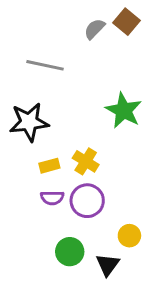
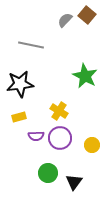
yellow rectangle: (49, 166) -> (19, 117), moved
yellow circle: (129, 236) -> (92, 145), moved

